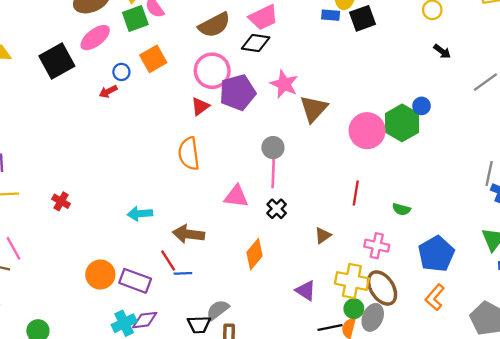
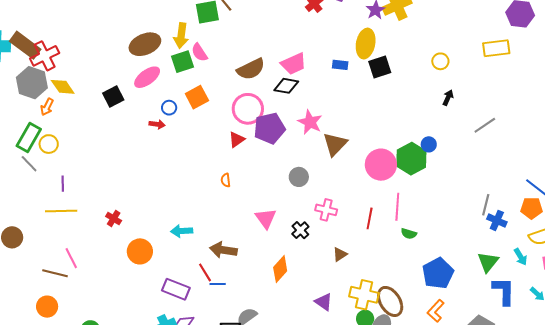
blue rectangle: (331, 15) -> (340, 65), moved
black arrow: (442, 51) -> (448, 98), turned -105
black square: (57, 61) -> (113, 97), size x0.7
red arrow: (108, 91) -> (157, 124), turned -147
orange semicircle: (189, 154) -> (226, 180), size x0.5
pink line: (273, 172) -> (397, 207), moved
pink triangle: (236, 196) -> (266, 218), turned 45
pink cross: (377, 246) -> (326, 210), moved
orange circle: (100, 274) -> (140, 251), moved

